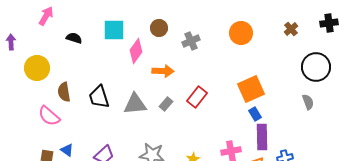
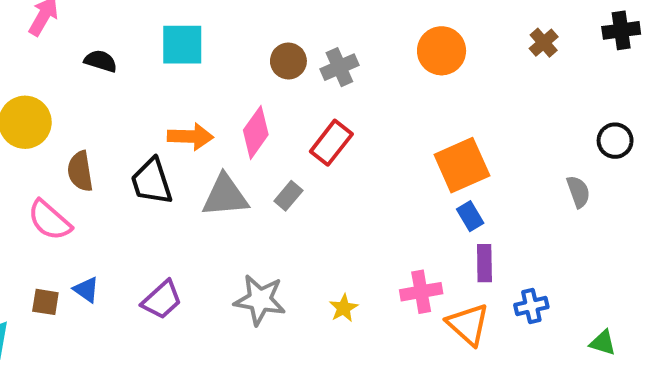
brown circle: (159, 28) -> (288, 61), moved
pink diamond: (136, 51) -> (256, 132), moved
black circle: (316, 67) -> (615, 141), moved, size x0.6
orange arrow: (163, 71) -> (190, 137), moved
red rectangle: (197, 97) -> (331, 143), moved
purple rectangle: (262, 137) -> (484, 263), size x0.7

